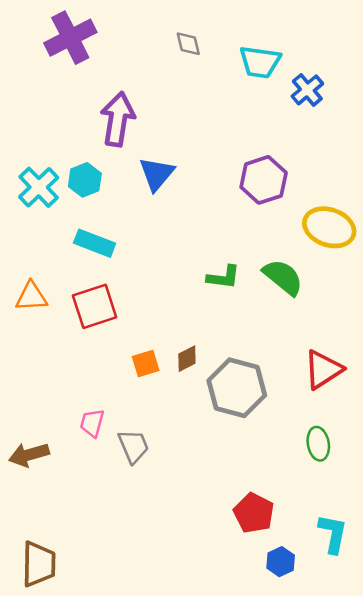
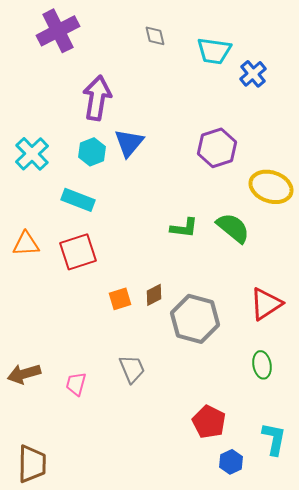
cyan hexagon: (85, 180) -> (92, 152), moved
pink trapezoid: (92, 423) -> (76, 384), moved
gray trapezoid: (133, 446) -> (132, 369), moved

